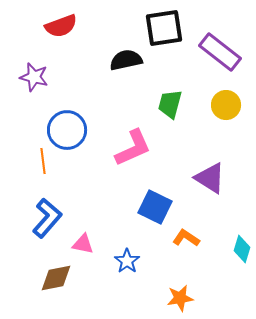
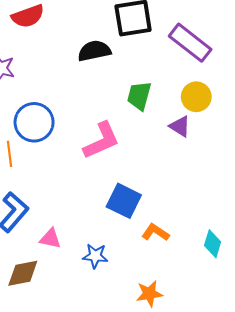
purple triangle: (210, 178) -> (180, 126), moved, size x0.7
blue star: (127, 261) -> (95, 256), turned -30

